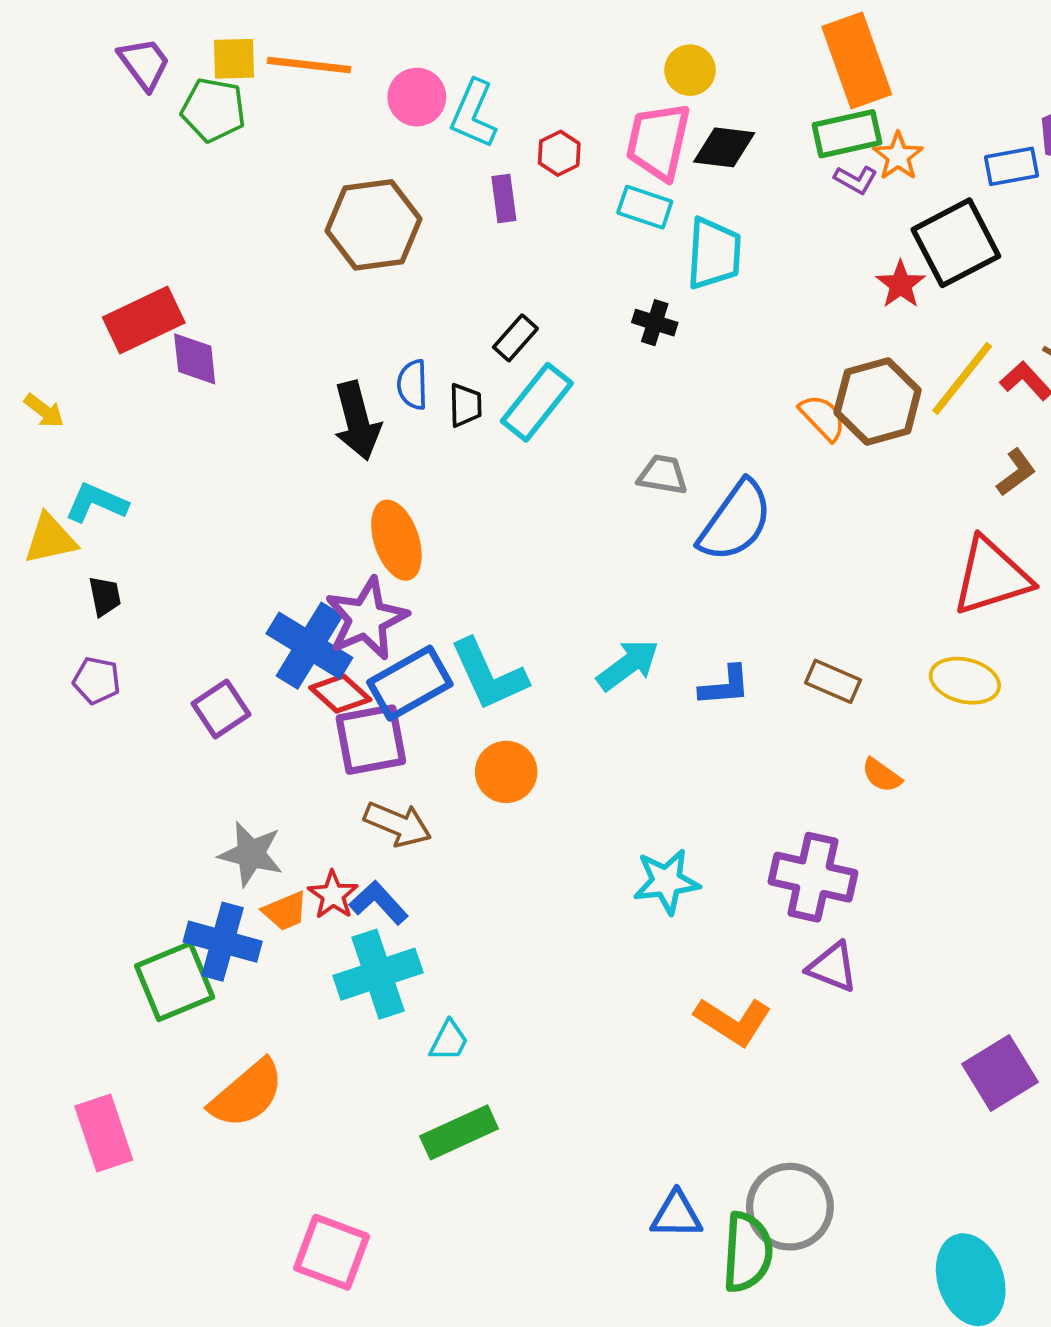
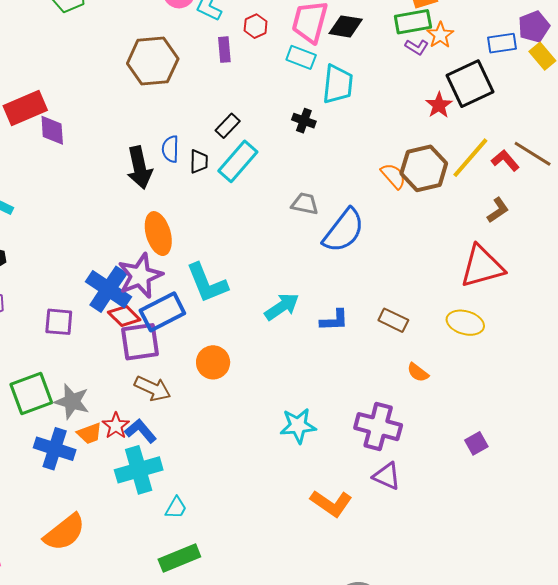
cyan L-shape: (489, 675) -> (207, 283), moved
purple square: (221, 709) -> (59, 322), turned 36
green square: (175, 982) -> (31, 394), moved
purple square: (1000, 1073) -> (476, 443), moved, size x0.6

